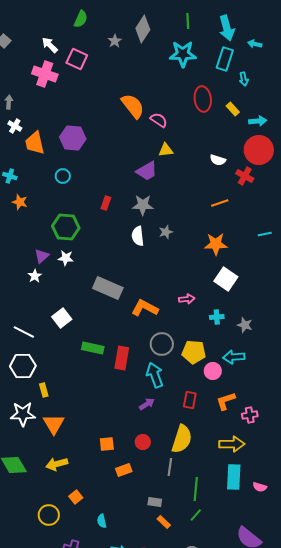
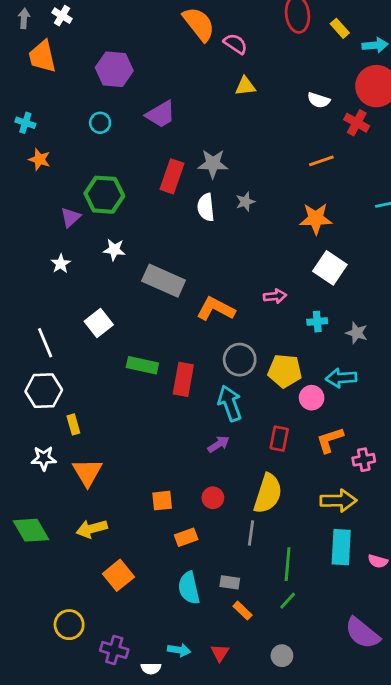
white cross: (15, 126) -> (62, 16), moved
orange trapezoid: (35, 143) -> (42, 56), moved
purple trapezoid: (147, 171) -> (161, 114), moved
red rectangle: (106, 203) -> (172, 176), moved, size x1.6
purple triangle: (42, 256) -> (70, 217), moved
white star: (66, 258) -> (114, 250), moved
white line: (24, 332) -> (45, 343), turned 40
white star: (23, 414) -> (44, 458), size x0.7
orange square: (76, 497) -> (118, 575), size x1.5
yellow circle: (49, 515) -> (69, 625), moved
cyan semicircle: (102, 521) -> (189, 588), moved, size x1.6

